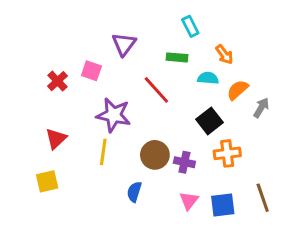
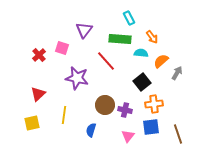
green rectangle: (177, 57) -> (120, 39), size x1.5
yellow line: (103, 152) -> (64, 115), moved
blue square: (223, 205) -> (151, 127), moved

